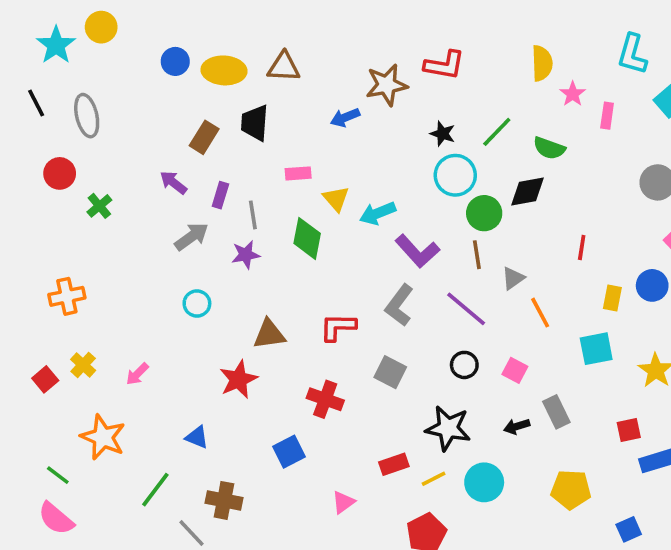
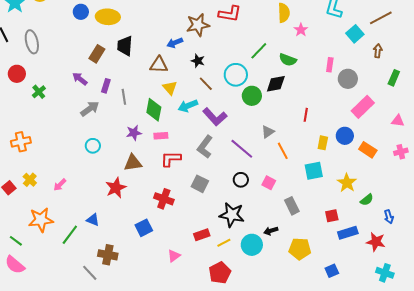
brown triangle: (284, 67) -> (159, 65), moved
pink rectangle: (607, 116) -> (330, 65), moved
black star: (443, 134) -> (198, 61), moved
pink rectangle: (298, 173) -> (161, 136), moved
cyan arrow: (378, 213) -> (188, 106), moved
purple star: (246, 255) -> (134, 133), moved
brown line: (477, 255) -> (206, 84), moved, turned -35
black arrow: (517, 426) -> (271, 231), moved
orange star: (103, 437) -> (41, 220), turned -30
green line: (155, 490) -> (70, 235), moved

